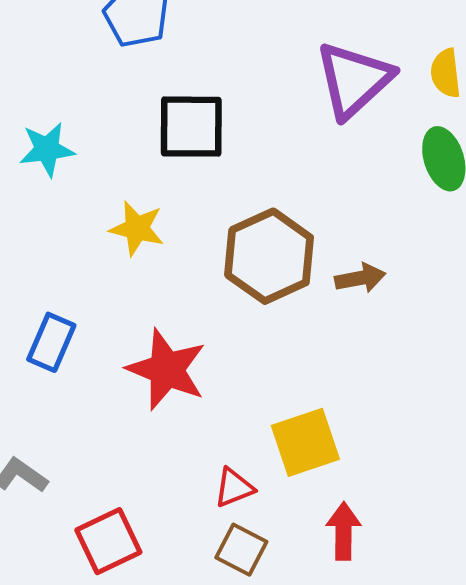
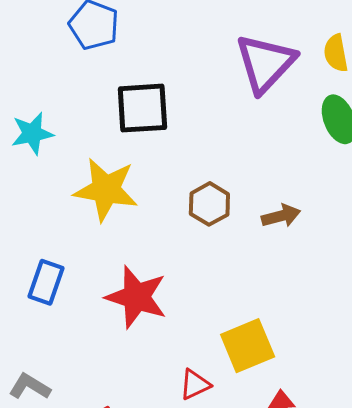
yellow star: (137, 228) -> (106, 190), size x1.5
brown hexagon: (269, 256) -> (209, 204), size x0.6

